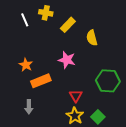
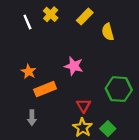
yellow cross: (46, 13) -> (51, 14), turned 32
yellow rectangle: (68, 25) -> (85, 16), moved
yellow semicircle: (92, 38) -> (108, 32), moved

